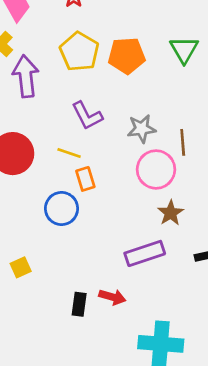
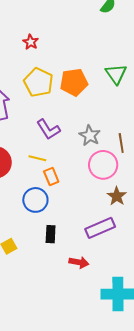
gray star: (142, 129) -> (90, 135), turned -30
black rectangle: (79, 304) -> (51, 234), moved

